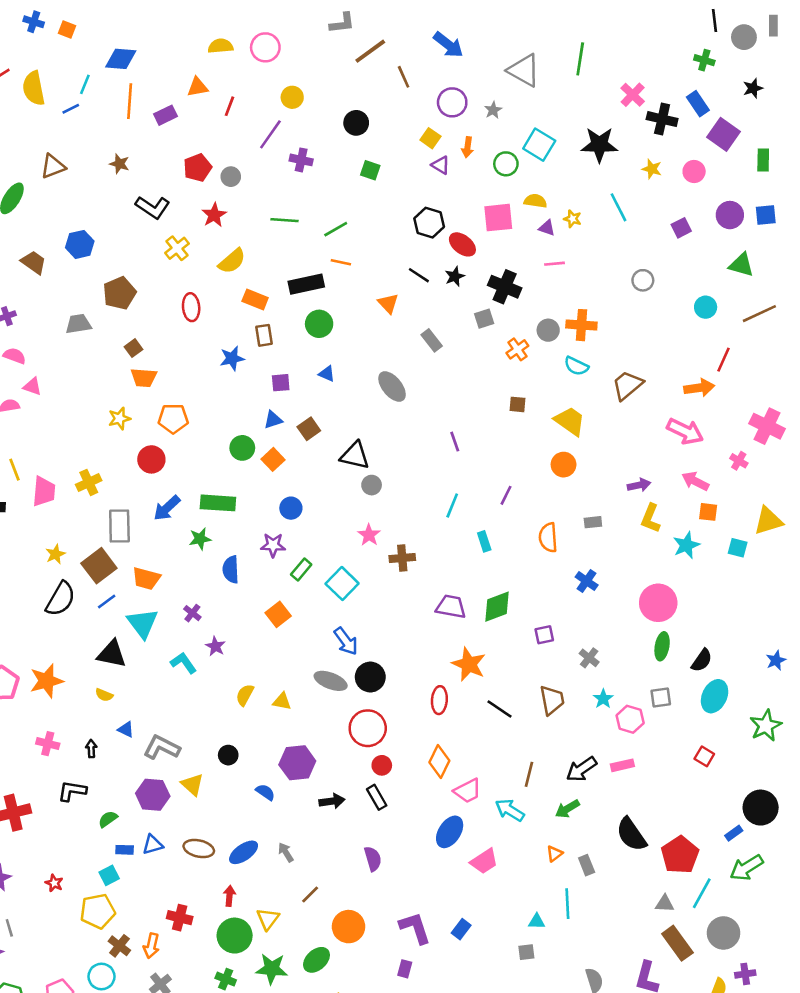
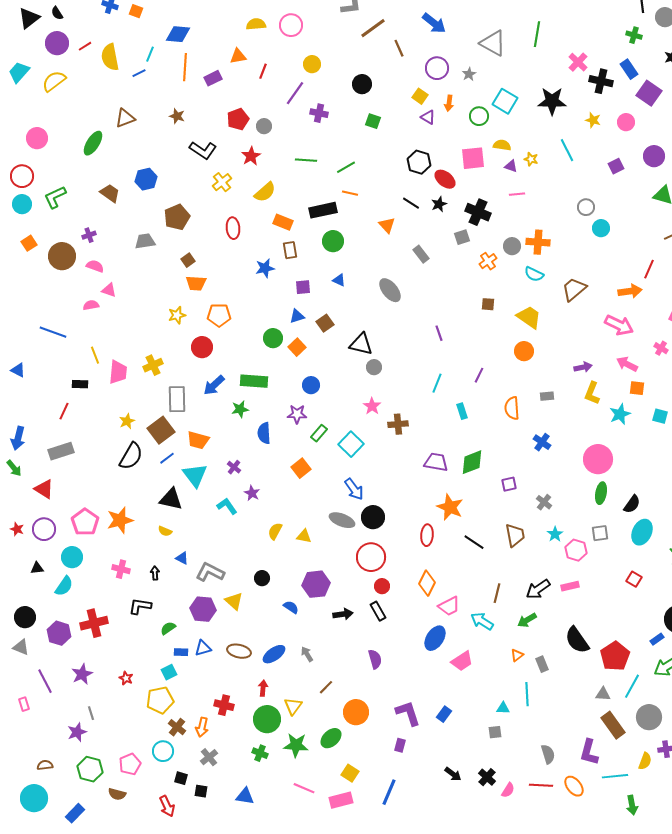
cyan circle: (706, 307) -> (601, 228), moved

